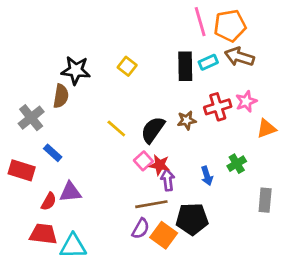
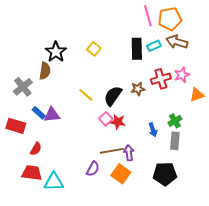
black star: (76, 70) -> (56, 52), turned 30
purple arrow: (168, 180) -> (129, 153), moved
purple triangle: (70, 192) -> (52, 115), moved
gray rectangle: (265, 200) -> (175, 141), moved
black pentagon: (192, 219) -> (165, 174), moved
purple semicircle: (141, 229) -> (93, 169), moved

